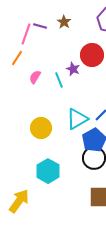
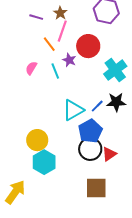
pink line: (26, 34) -> (62, 31), moved
orange line: (17, 58) -> (49, 44), moved, turned -70
yellow circle: (41, 128) -> (37, 140), moved

